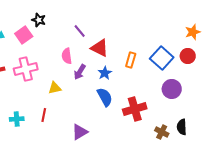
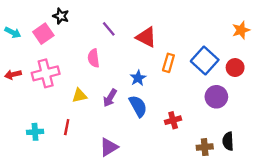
red triangle: (100, 48) -> (146, 37), moved
red circle: (188, 56) -> (235, 68), moved
purple arrow: (80, 72) -> (110, 98), moved
red cross: (135, 109) -> (173, 120), size x0.6
brown cross: (162, 132) -> (205, 147), turned -32

